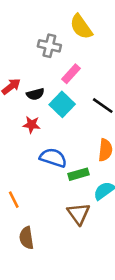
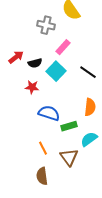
orange line: (14, 200) -> (43, 148), moved
brown semicircle: (26, 238) -> (42, 176), moved

